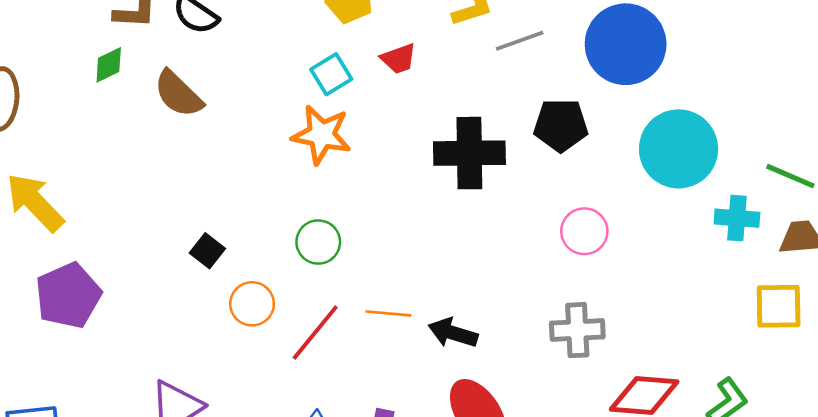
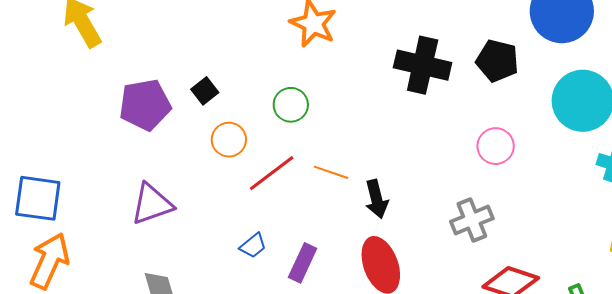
purple pentagon: (68, 296) -> (145, 105), moved
gray cross: (577, 330) -> (472, 220), turned -33
black arrow: (453, 333) -> (377, 199), turned -135

